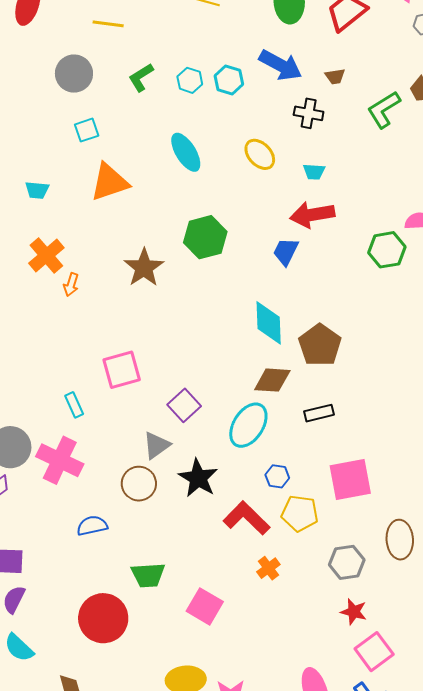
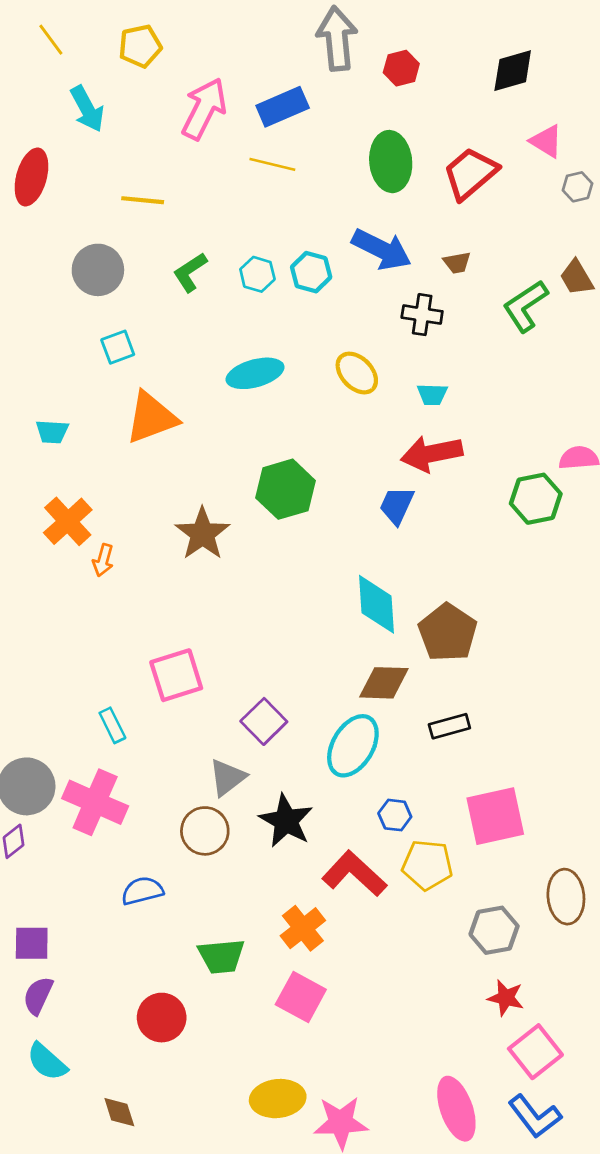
cyan ellipse: (186, 152) -> (255, 373), turned -72
orange cross: (268, 568) -> (303, 928), moved, size x1.4
red circle: (103, 618) -> (162, 1018), size x0.7

